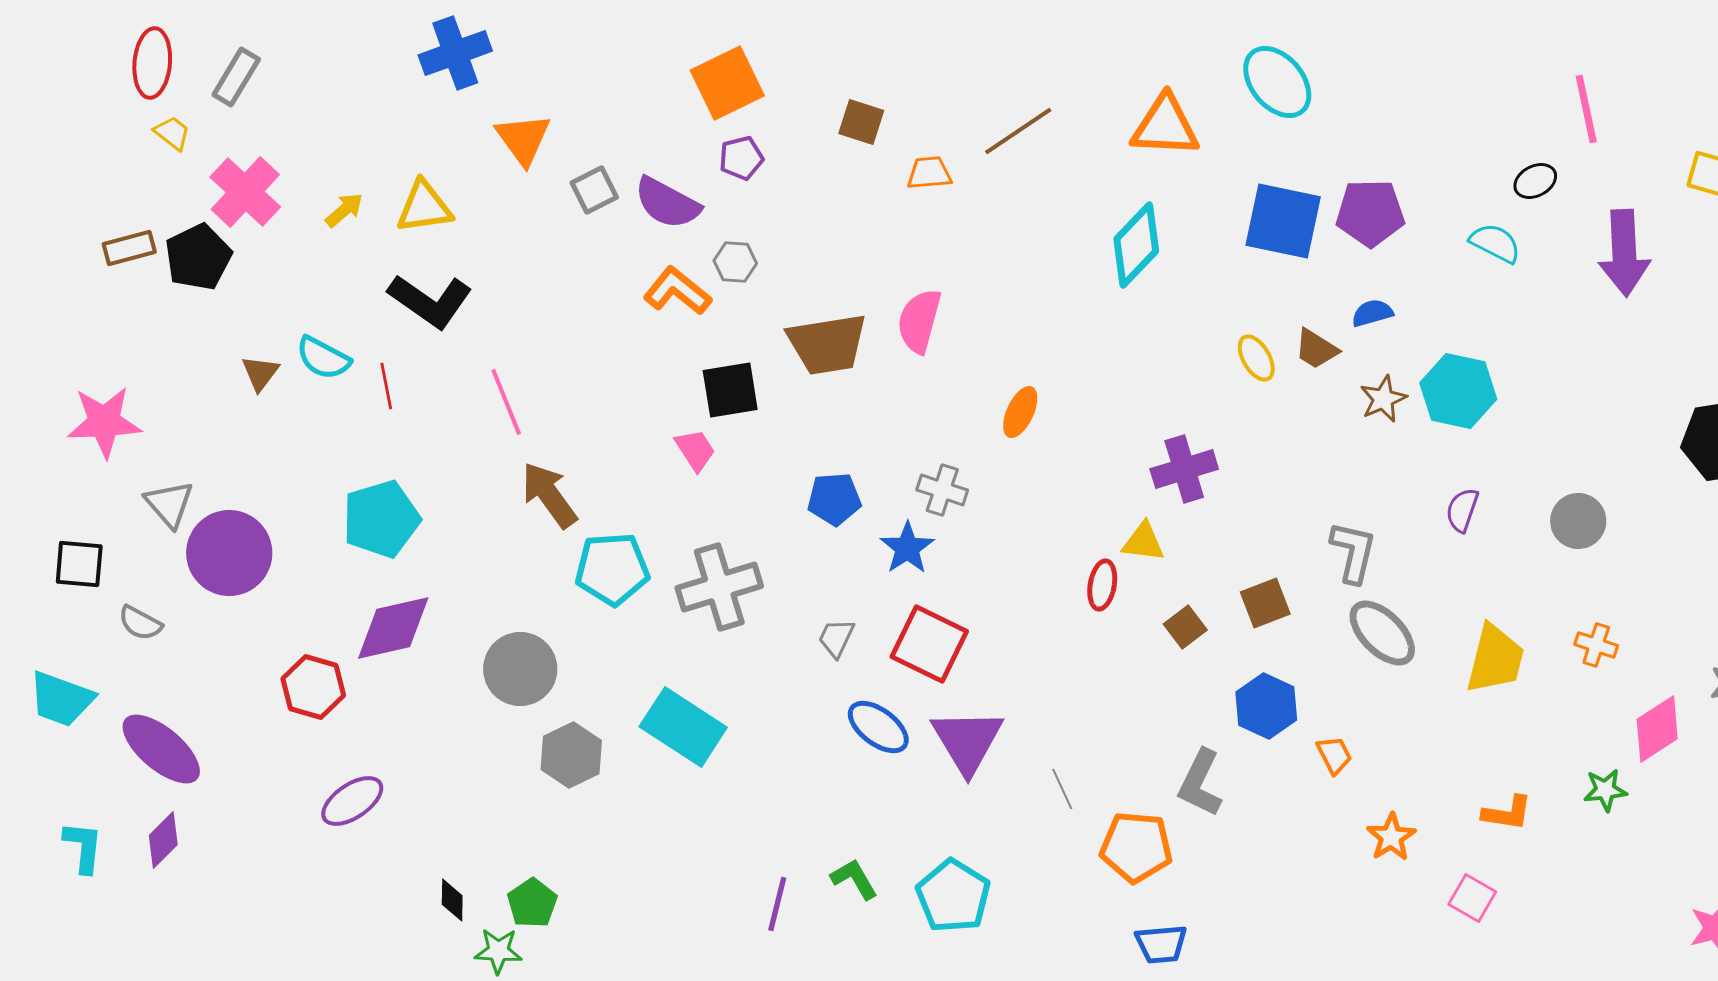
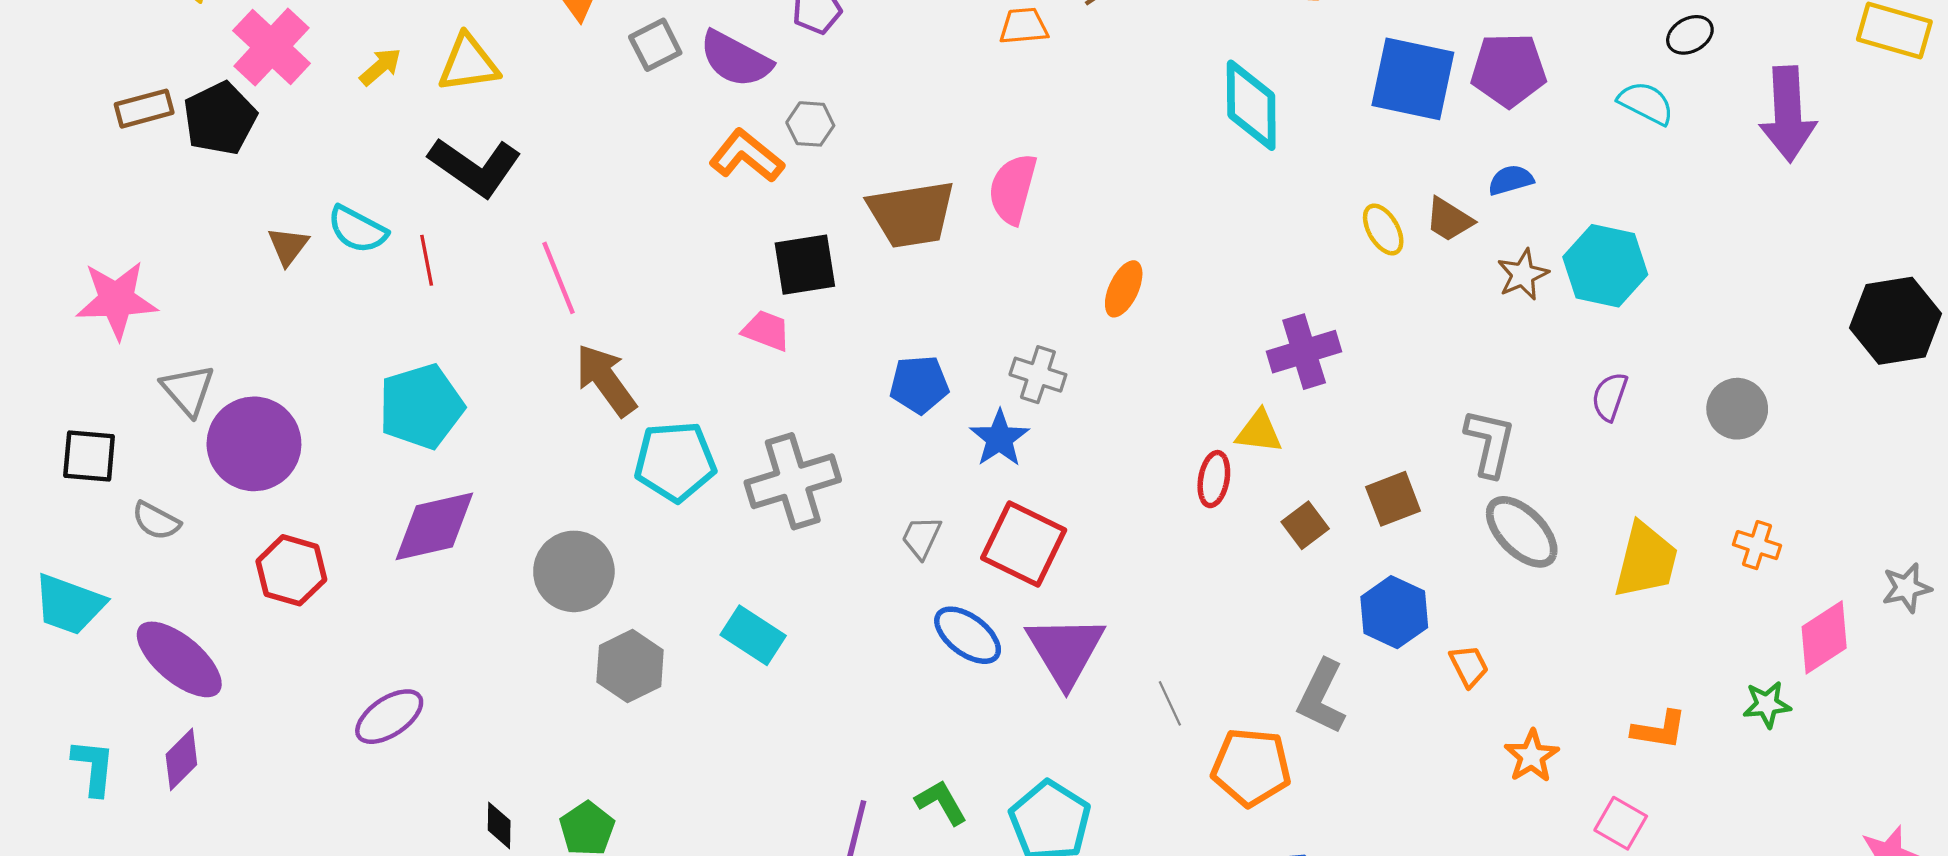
cyan diamond: (1136, 245) -> (1251, 105), turned -44
pink trapezoid: (695, 450) -> (766, 331), turned -36
red hexagon: (313, 687) -> (291, 570), moved
cyan rectangle: (683, 727) -> (753, 635), size x0.7

